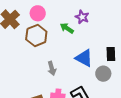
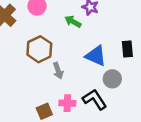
brown hexagon: (36, 35) -> (39, 49), moved
gray circle: (103, 74) -> (112, 79), moved

